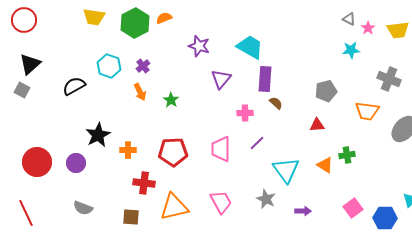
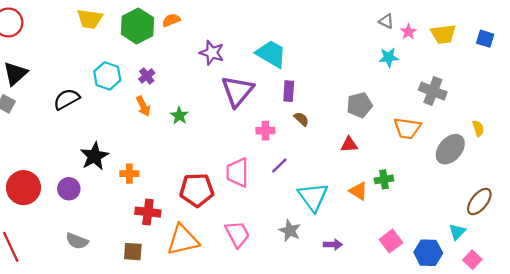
purple triangle: (221, 79) -> (237, 91), size x1.4
purple rectangle: (265, 79) -> (289, 91), size x0.7
red pentagon: (173, 152) -> (197, 190), moved

